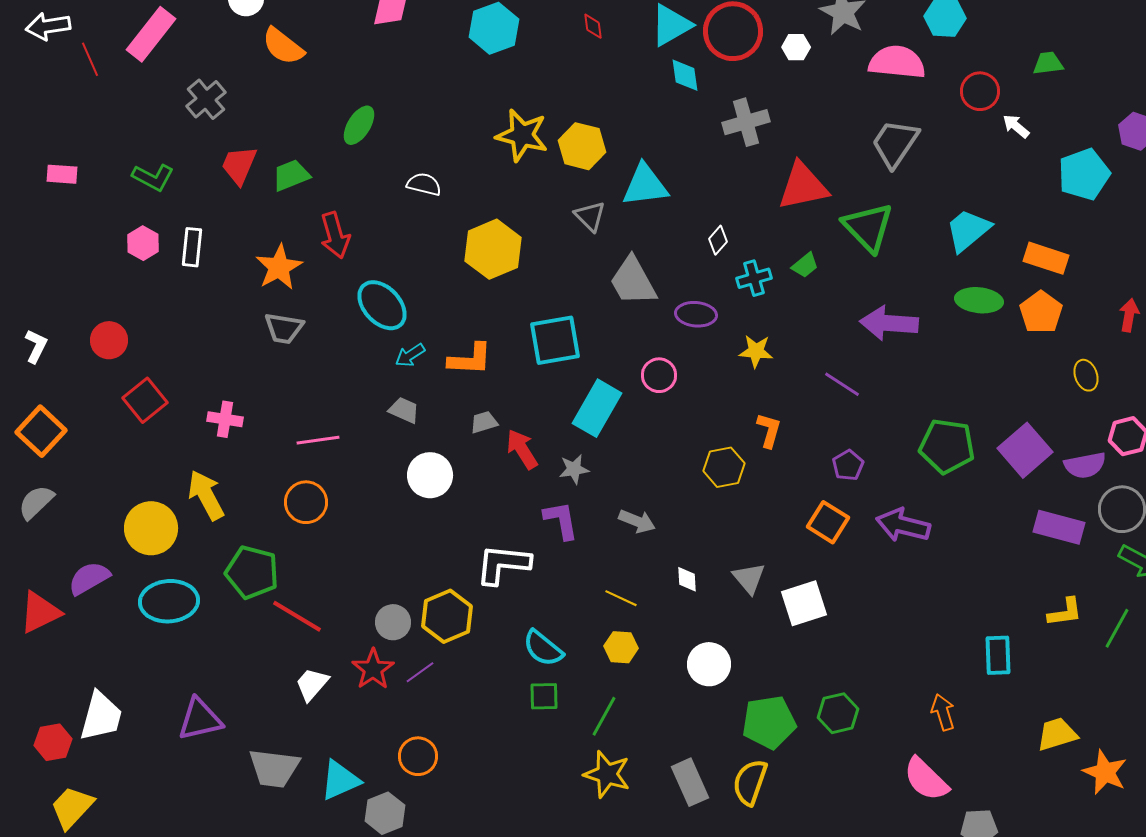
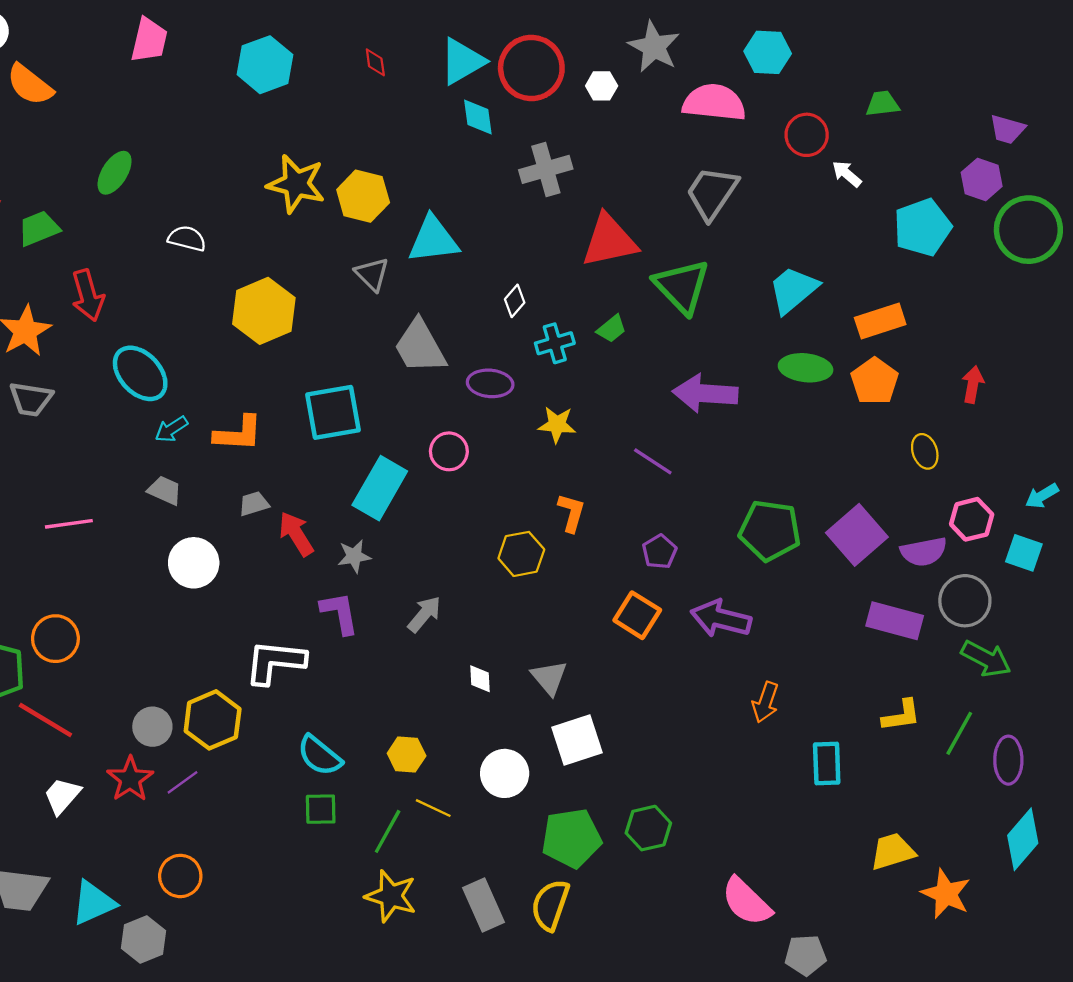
orange rectangle: (1046, 258) -> (880, 321), turned -36
orange circle: (306, 502) -> (55, 639), moved
gray arrow: (637, 521) -> (424, 614), turned -72
yellow line: (621, 598) -> (433, 808), moved
white square: (804, 603) -> (577, 740), moved
orange arrow: (943, 712) -> (765, 702), moved, turned -144

